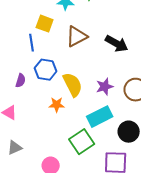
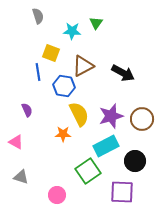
blue hexagon: (46, 70) -> (64, 86), moved
purple semicircle: (21, 81) -> (27, 110), turned -40
purple star: (105, 87) -> (111, 116), size x1.4
gray triangle: (15, 148) -> (21, 177), turned 42

